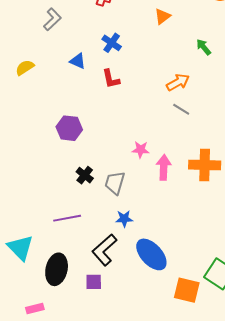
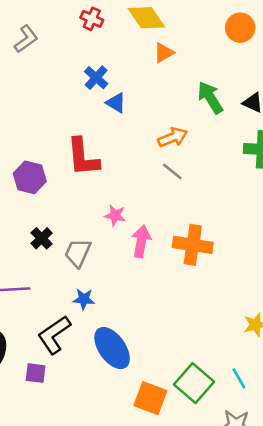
green arrow: (204, 47) -> (210, 98), size x1.5
blue triangle: (78, 61) -> (116, 103), moved
red L-shape: (111, 79) -> (83, 157), moved, size x1.6

